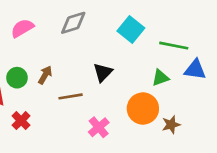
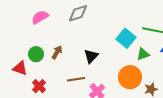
cyan square: (131, 29) -> (126, 38), moved
black triangle: (103, 72) -> (91, 56), moved
brown line: (71, 96) -> (76, 79), moved

